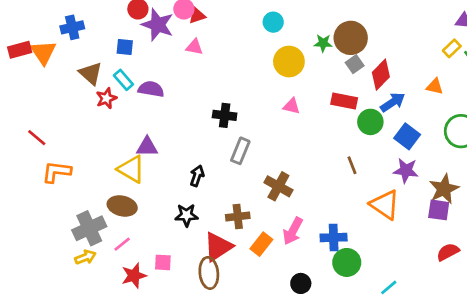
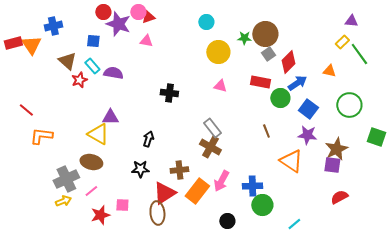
gray rectangle: (240, 151) -> (212, 128), moved, turned -60
orange rectangle: (261, 244) -> (197, 191), size x1.4

